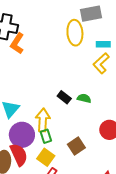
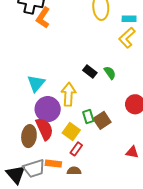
green semicircle: (84, 98) -> (110, 73), turned 40
green rectangle: (46, 136) -> (88, 117), moved

